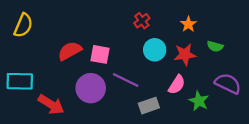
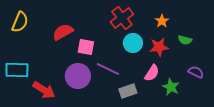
red cross: (142, 21) -> (122, 18), size x1.6
red semicircle: (70, 51) -> (63, 32), moved
purple semicircle: (228, 84) -> (196, 72), size x0.7

